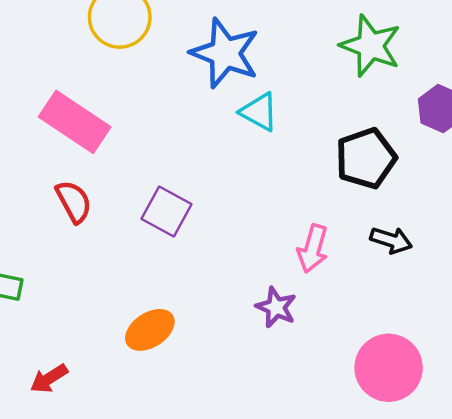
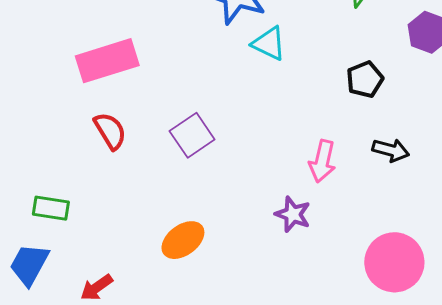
pink rectangle: (75, 122) -> (107, 61), turned -48
black pentagon: (366, 158) -> (365, 79), size x0.7
purple square: (166, 211) -> (192, 135), turned 30

